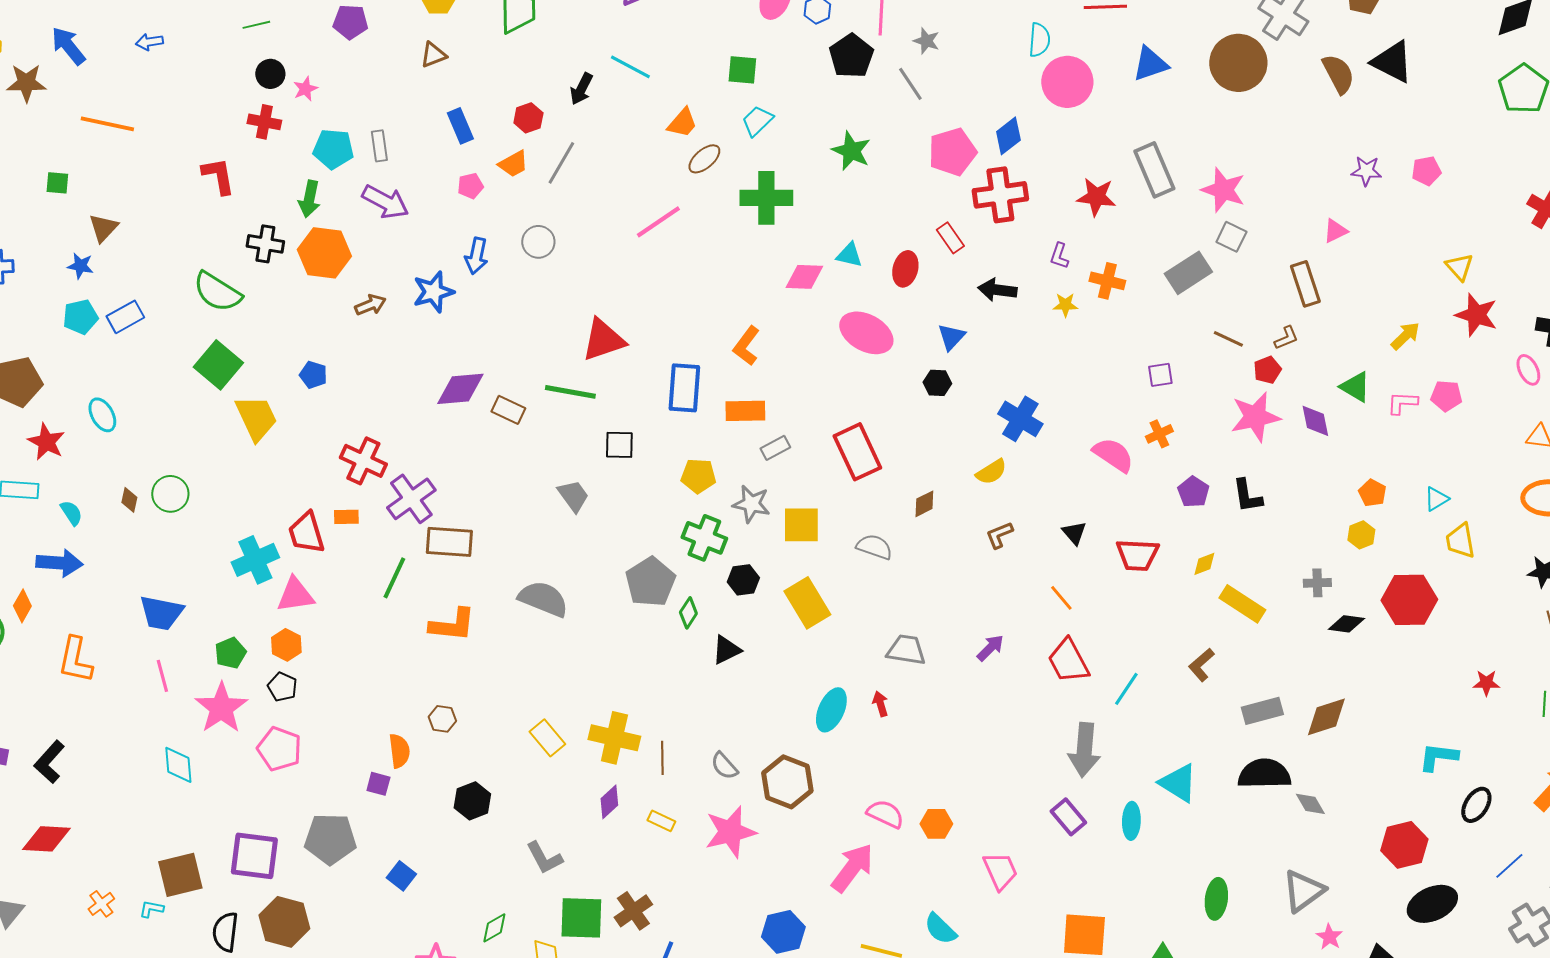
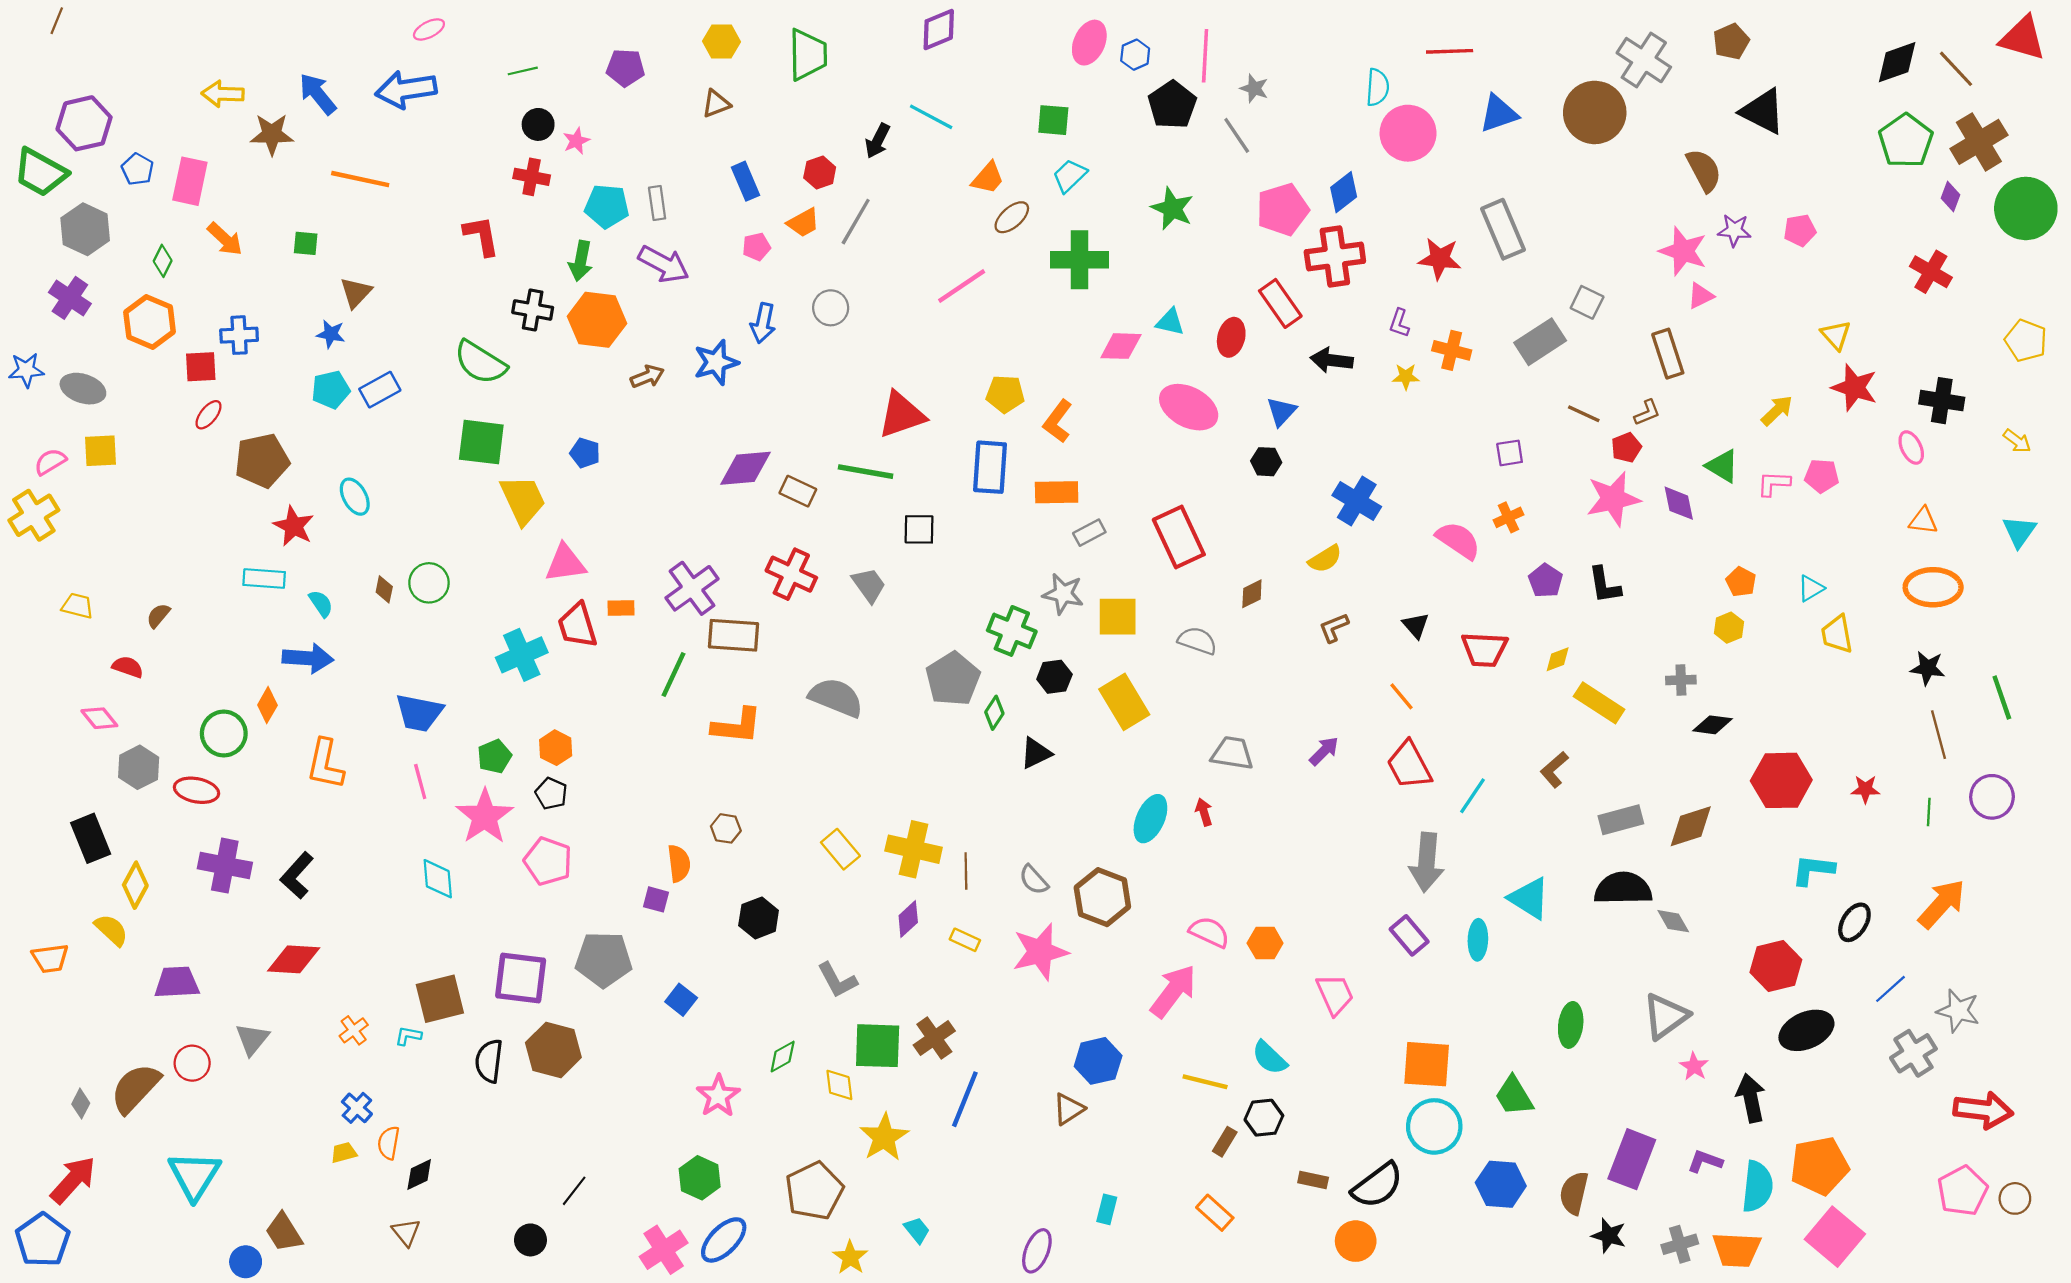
blue arrow: (149, 42) -> (406, 90), size x2.0
brown semicircle: (1338, 74) -> (1704, 170), moved
pink star: (1223, 190) -> (1683, 251), moved
red rectangle: (950, 238) -> (1280, 303), size x1.4
green square: (218, 365) -> (481, 442), turned -33
red cross: (363, 461) -> (791, 574), moved
yellow pentagon: (698, 476) -> (1005, 394), moved
pink triangle: (295, 595) -> (565, 563), moved
red hexagon: (1409, 600) -> (1781, 780), moved

